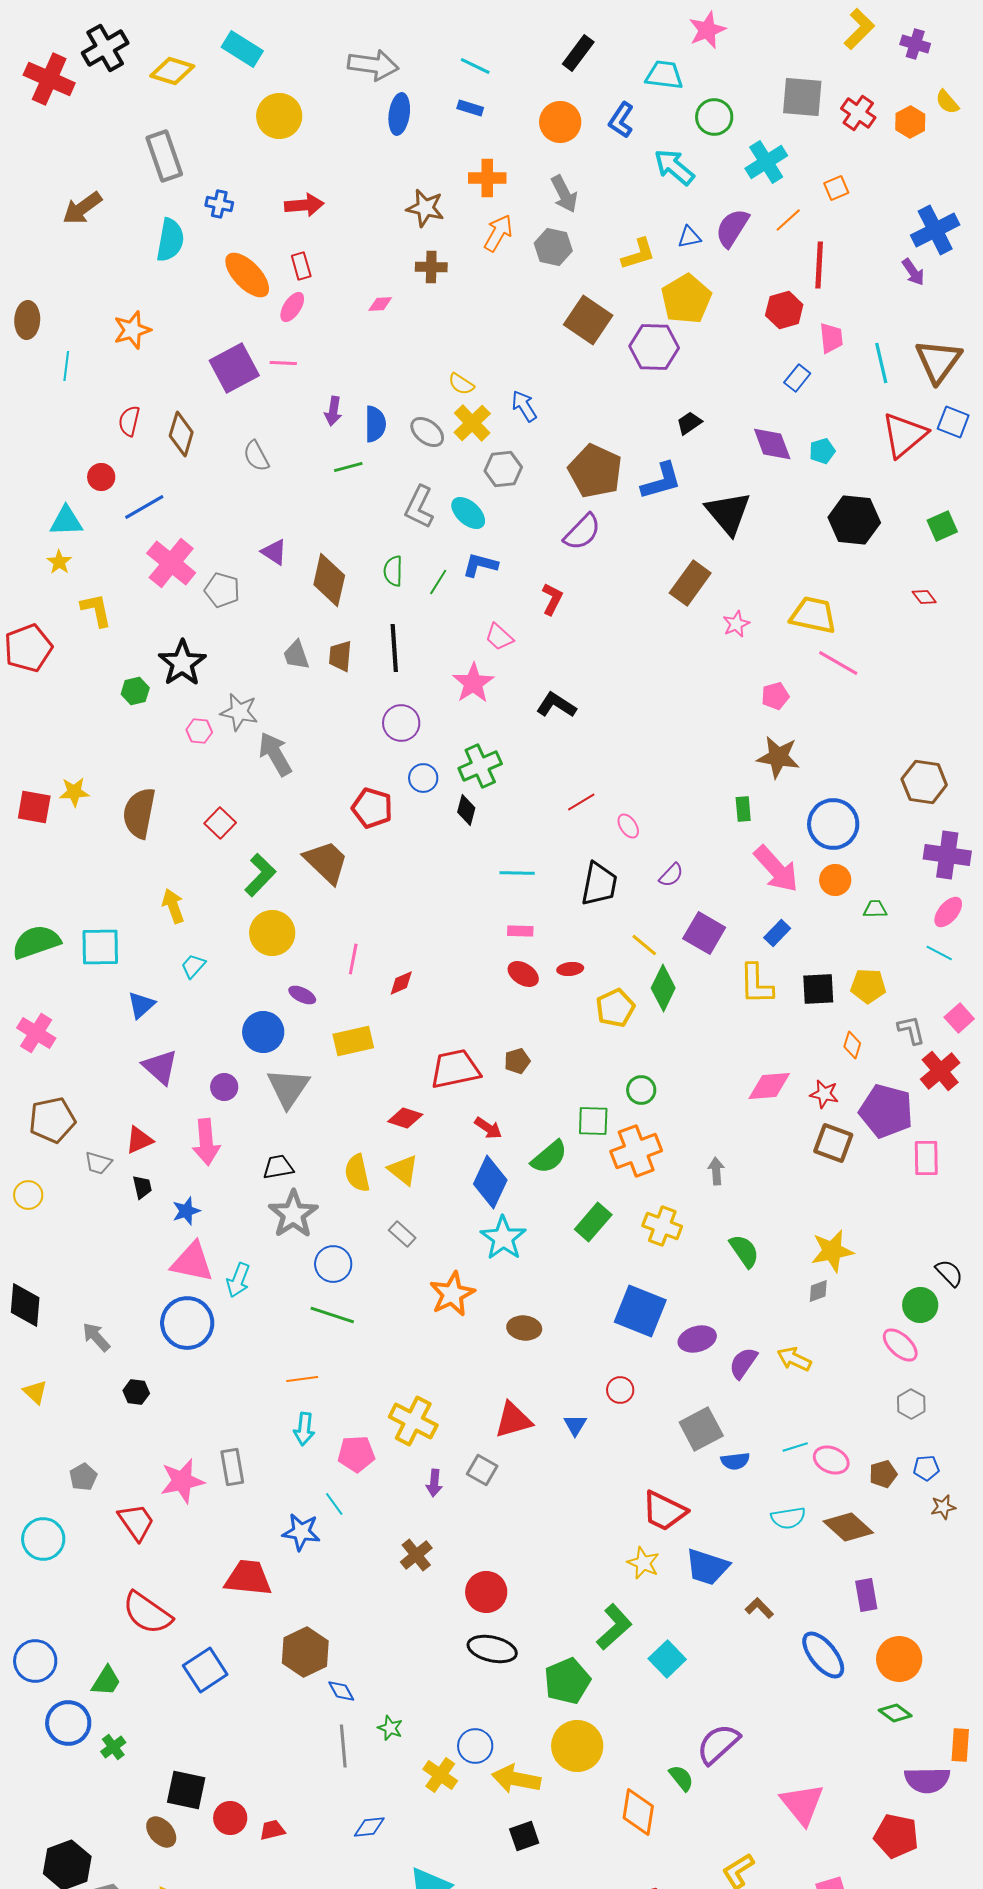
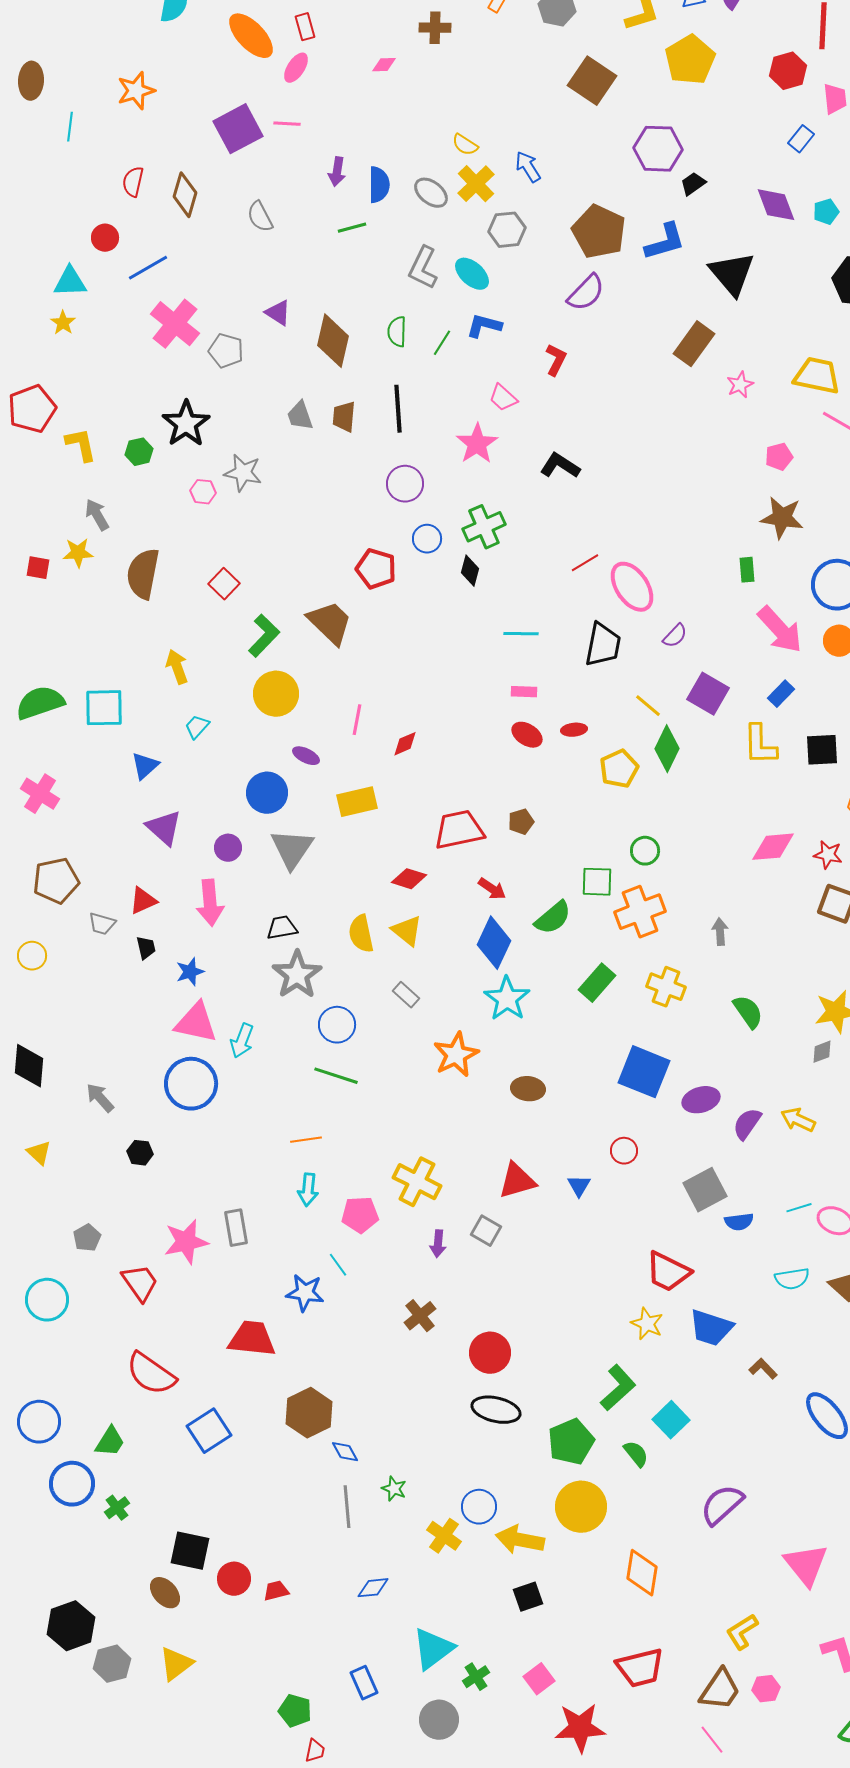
purple hexagon: (654, 347) -> (658, 149), moved
yellow L-shape: (96, 610) -> (81, 445), moved
gray arrow: (275, 754) -> (97, 515), moved, size x0.7
red square: (34, 807) -> (38, 568), size x0.7
pink ellipse: (628, 826) -> (632, 587), size x2.0
green semicircle: (681, 1778) -> (636, 1454), moved

